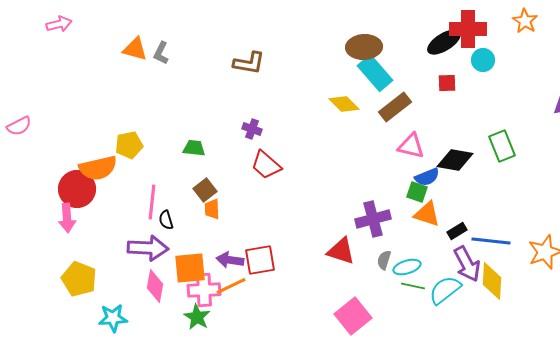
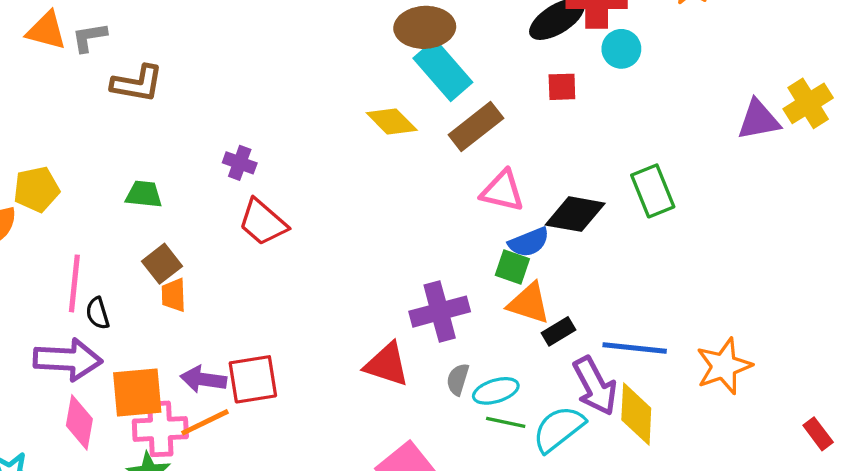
gray L-shape: (161, 53) -> (89, 37), turned 55
brown L-shape: (249, 63) -> (137, 84), moved
black rectangle: (457, 231) -> (559, 331), moved

